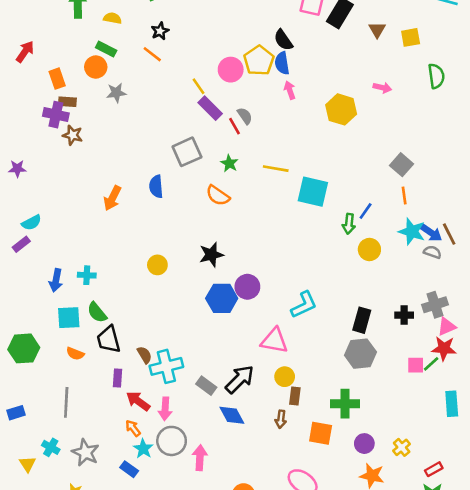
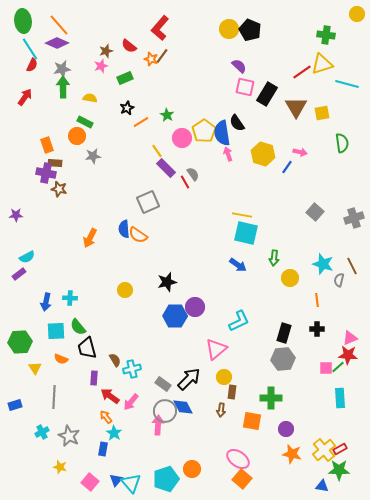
brown triangle: (377, 30) -> (296, 107), size x1.6
black semicircle: (283, 40) -> (237, 123), moved
red arrow: (25, 52) -> (25, 97), moved
orange line: (152, 54) -> (141, 122), moved, turned -70
blue semicircle: (282, 63) -> (222, 133), size x1.4
yellow hexagon: (341, 109) -> (263, 154), moved
green star: (229, 163) -> (167, 115), moved
yellow line: (276, 169) -> (242, 215), moved
orange semicircle: (218, 196) -> (138, 235), moved
orange line: (404, 196) -> (317, 300), moved
blue line: (366, 211) -> (287, 167), moved
blue arrow: (431, 233) -> (238, 265), moved
gray semicircle: (432, 252) -> (339, 280), turned -96
gray cross: (435, 305) -> (354, 218), moved
pink triangle: (274, 341) -> (216, 349), turned -50
green hexagon: (24, 348) -> (20, 342), moved
cyan cross: (166, 366) -> (132, 369), size x0.7
cyan rectangle: (452, 404) -> (340, 398), moved
pink arrow: (165, 409) -> (131, 402), turned 36
gray circle: (172, 441) -> (165, 411), moved
cyan cross: (51, 447) -> (42, 432), turned 32
yellow cross: (402, 447) -> (324, 450), moved, size x1.6
pink arrow: (200, 458) -> (158, 425), moved
yellow triangle: (28, 464) -> (35, 368), moved
blue rectangle: (129, 469) -> (103, 449), turned 64

